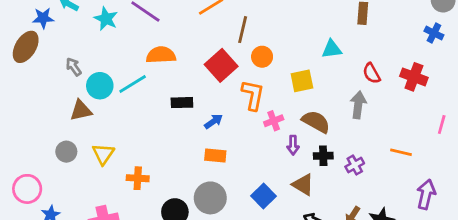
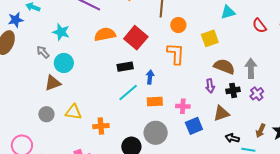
cyan star: (106, 19) -> (61, 32), moved
red square: (221, 65) -> (136, 38), moved
cyan line: (133, 84) -> (128, 92), moved
gray arrow: (358, 105) -> (251, 68), moved
blue arrow: (214, 121) -> (150, 77), turned -40
pink cross: (274, 121) -> (183, 106), moved, turned 32
yellow triangle: (103, 154) -> (73, 112), turned -48
brown triangle: (303, 185) -> (221, 113), turned -42
blue square: (264, 196) -> (194, 126), turned 30

